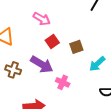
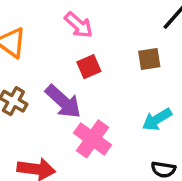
brown square: (76, 47) -> (149, 59), moved
pink cross: (63, 82) -> (93, 139), size x1.5

